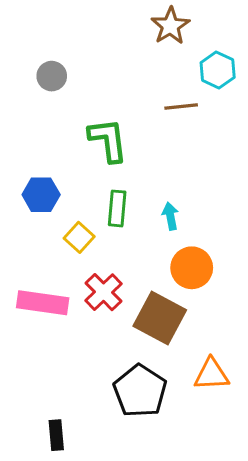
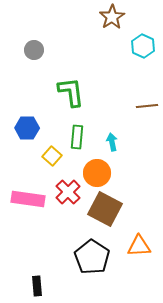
brown line: (181, 106) -> (147, 106), moved
orange circle: (192, 268) -> (97, 173), moved

